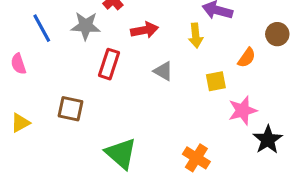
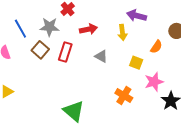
yellow square: (216, 81) -> (136, 63), turned 32
brown square: (70, 109) -> (40, 50), moved, turned 30
orange cross: (196, 158) -> (124, 96), moved

